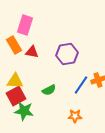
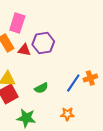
purple hexagon: (67, 54) -> (43, 43), moved
green star: (24, 111) -> (26, 118), moved

